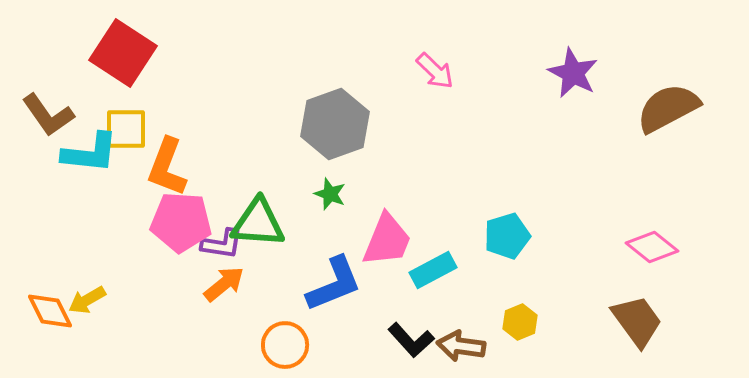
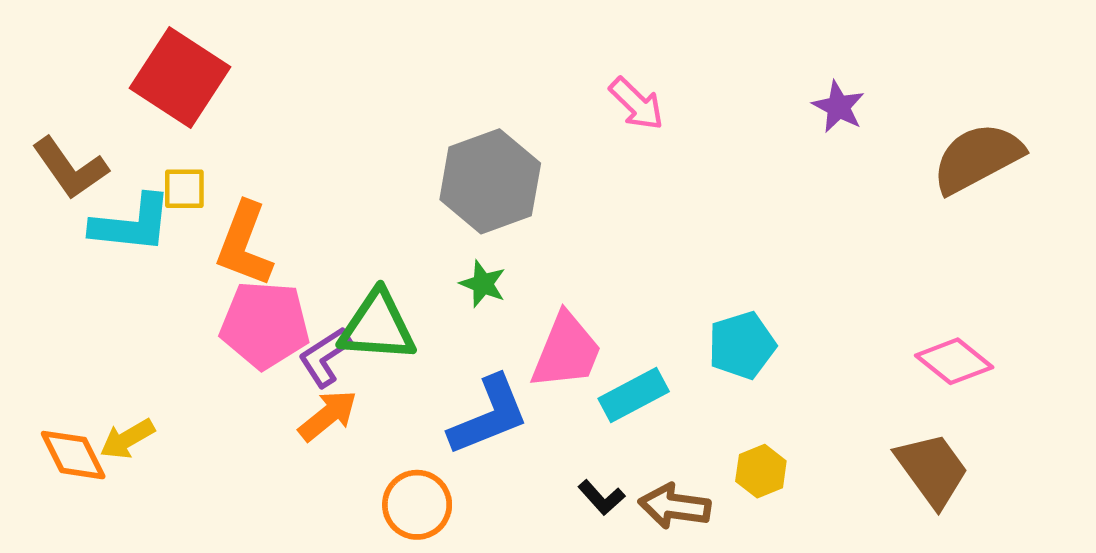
purple star: (573, 73) -> (838, 107), size x0.7
yellow square: (126, 129) -> (184, 189), size x0.7
purple L-shape: (222, 244) -> (325, 357), turned 138
black L-shape: (411, 340) -> (601, 497), size x0.7

